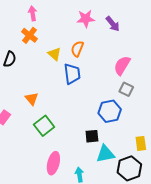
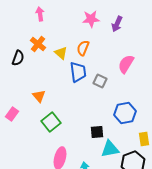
purple arrow: (113, 24) -> (117, 24), turned 63
orange cross: (29, 35) -> (38, 44), moved
gray square: (126, 89) -> (100, 81), moved
blue hexagon: (110, 111) -> (125, 113), moved

